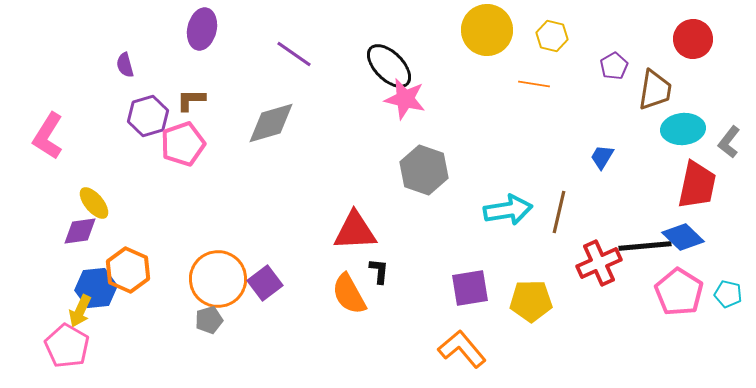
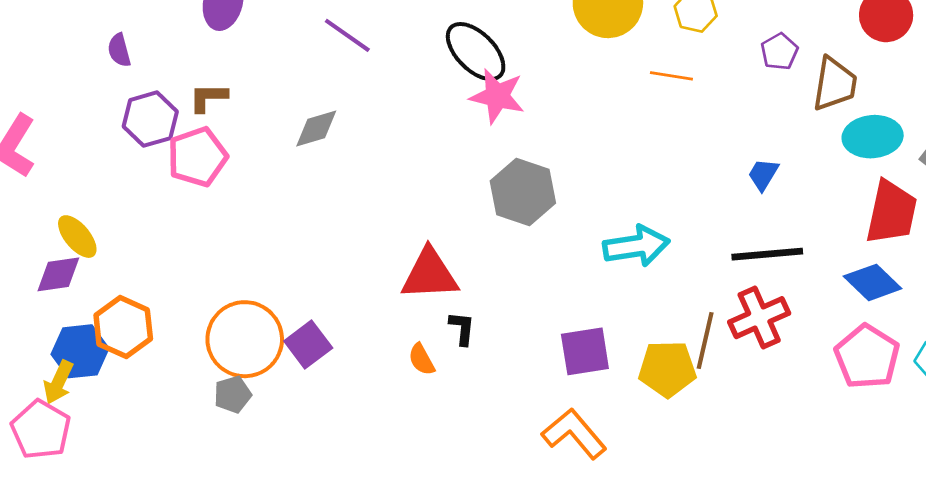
gray diamond: (271, 123) -> (316, 129), size x0.7
brown line: (559, 212) -> (705, 341), moved
black line: (645, 246) -> (767, 254), moved
orange semicircle: (349, 294) -> (422, 359), size x0.6

